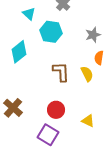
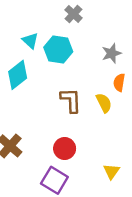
cyan triangle: (29, 14) -> (30, 41), moved
yellow triangle: (88, 121) -> (112, 171), moved, turned 40

